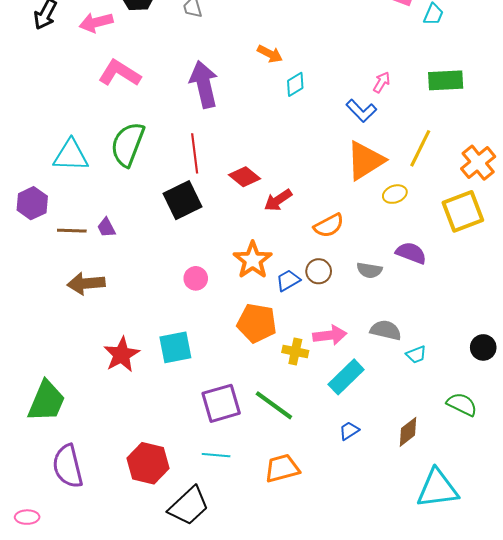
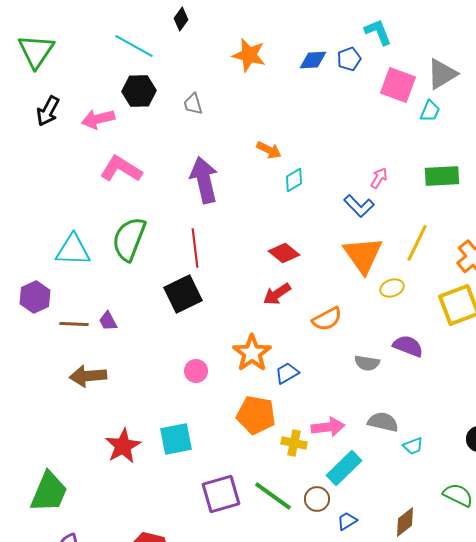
orange triangle: (365, 161) -> (363, 255), turned -33
red diamond: (244, 177) -> (284, 253), moved
brown circle: (319, 271) -> (317, 499), moved

